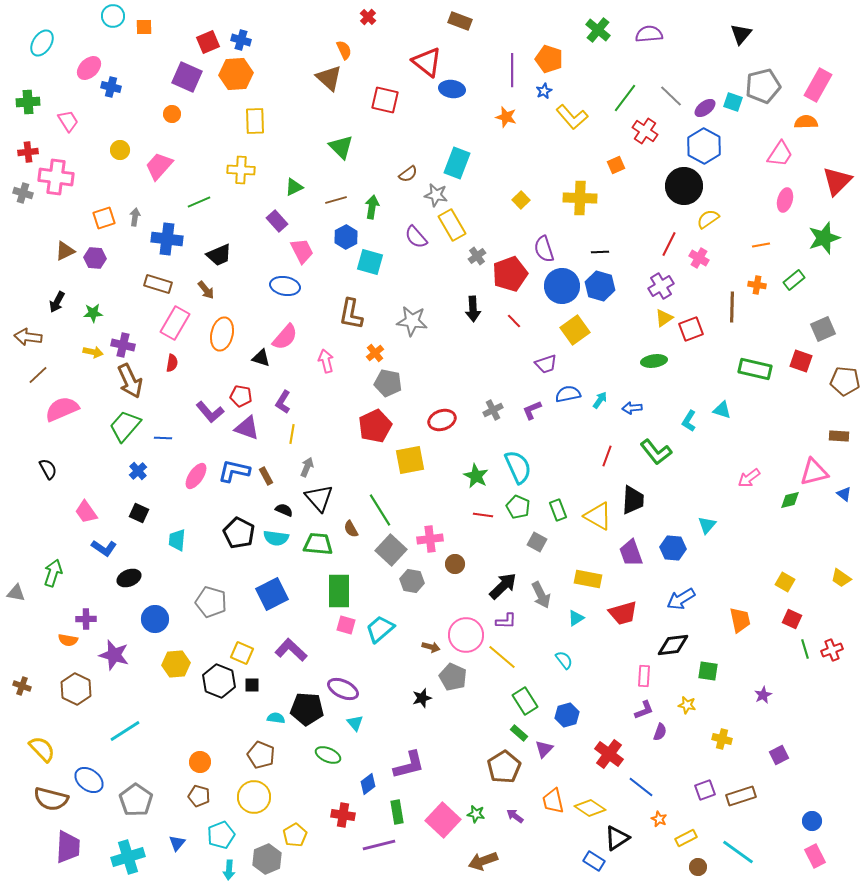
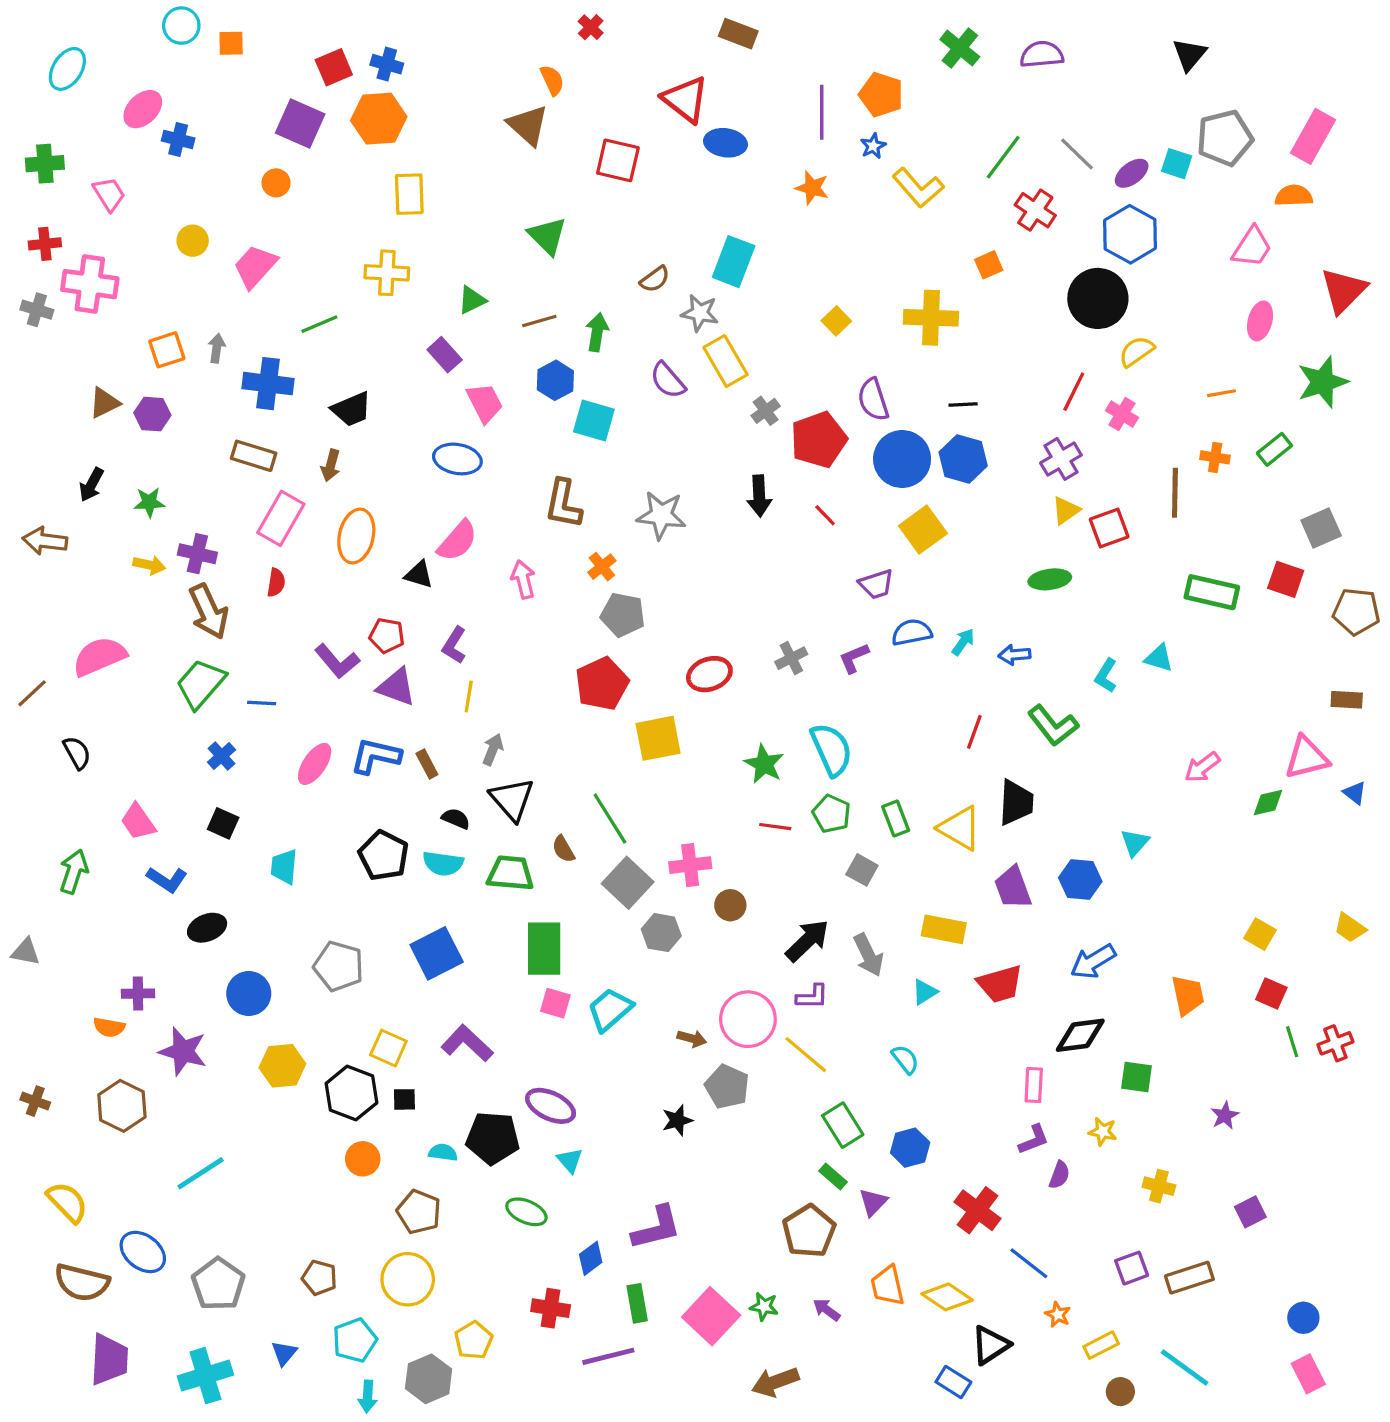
brown arrow: (206, 290) -> (331, 465), turned 54
brown line: (38, 375) -> (32, 693), moved
green arrow: (53, 573) -> (74, 872), moved
orange circle: (200, 762) -> (363, 1159), moved

